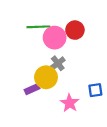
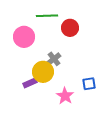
green line: (38, 27) -> (47, 16), moved
pink circle: (55, 38) -> (24, 37), moved

